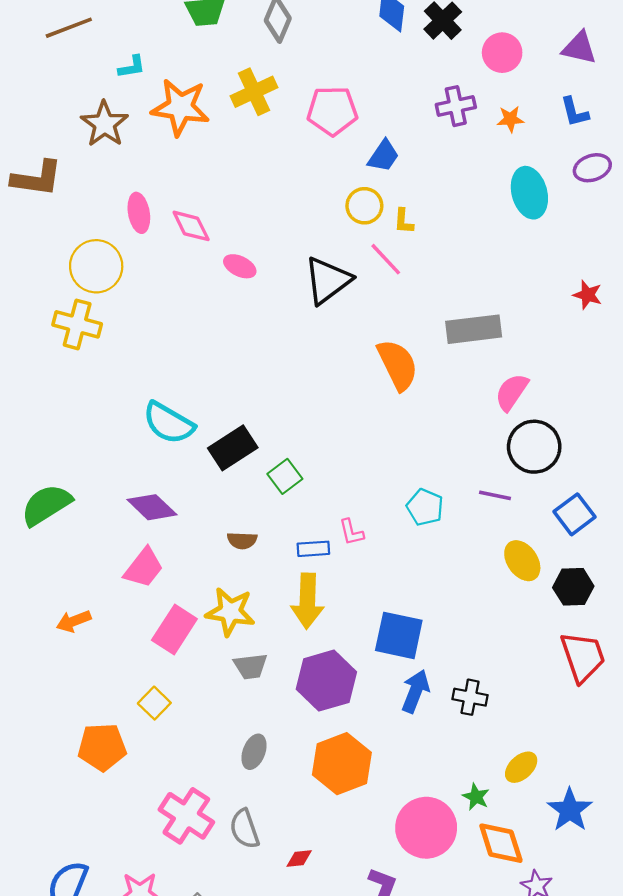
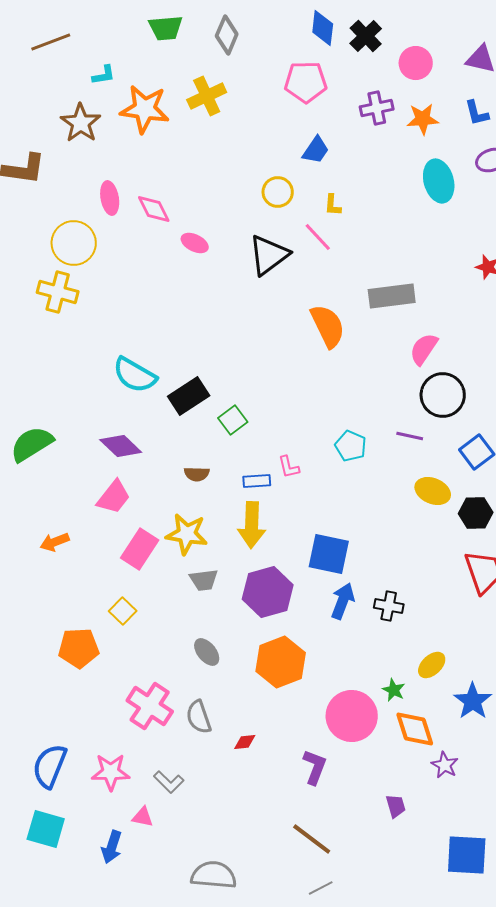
pink pentagon: (332, 111) -> (306, 82), moved
orange star: (510, 119) -> (423, 119), size x1.4
yellow circle: (364, 206) -> (278, 192), moved
yellow ellipse: (522, 561) -> (433, 491), turned -32
gray ellipse: (254, 752) -> (207, 652), turned -60

